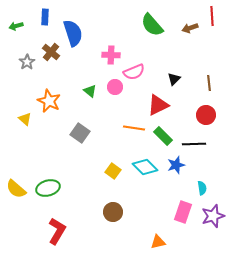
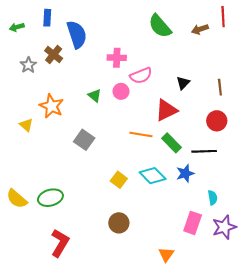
orange triangle: (158, 242) -> (166, 254), turned -42

